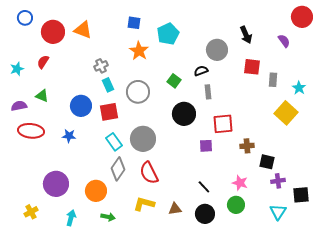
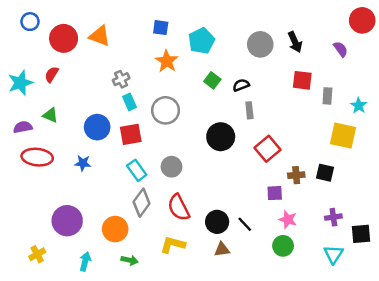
gray circle: (217, 50) -> (260, 44), moved
cyan star: (17, 69) -> (20, 83), size x1.5
green square: (174, 81) -> (212, 80), moved
yellow square: (286, 113) -> (343, 136), turned -30
red square: (223, 124) -> (267, 149), turned -35
gray circle: (143, 139) -> (171, 167), size x0.7
purple square: (206, 146) -> (275, 193), moved
black square: (267, 162) -> (325, 173), moved
brown triangle: (175, 209) -> (222, 249), moved
black circle: (205, 214) -> (217, 222), moved

